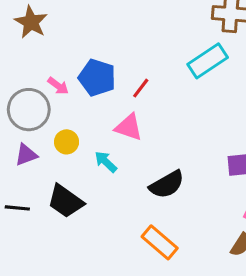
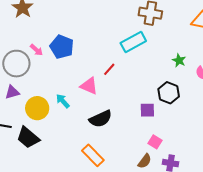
red line: (141, 88) -> (109, 69), moved
pink triangle: (129, 127) -> (89, 86), moved
yellow circle: (67, 142) -> (37, 108), moved, size x1.5
black trapezoid: (66, 201) -> (28, 138), moved

